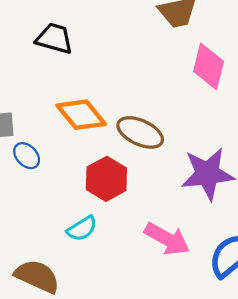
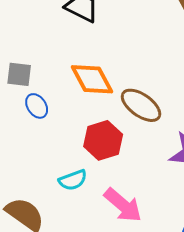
pink arrow: (167, 239) -> (123, 205), moved

